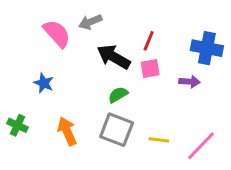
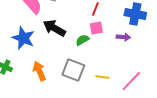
black arrow: (114, 57) -> (54, 28), moved
blue star: (44, 83) -> (23, 38), size x1.6
green semicircle: (118, 95) -> (82, 40), moved

